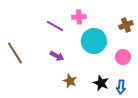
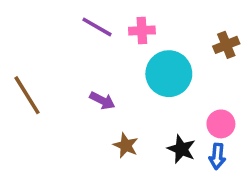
purple line: (55, 26) -> (97, 27), moved
pink circle: (123, 57) -> (221, 124), moved

